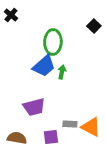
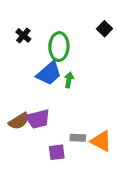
black cross: (11, 15) -> (23, 35), moved
brown semicircle: (17, 138) -> (19, 121), moved, turned 138

